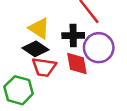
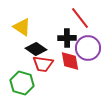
yellow triangle: (39, 28) -> (22, 27), moved

